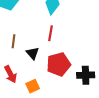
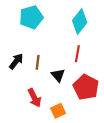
red pentagon: (59, 64) -> (86, 87), turned -30

